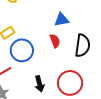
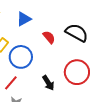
blue triangle: (62, 20) -> (24, 19), moved
black semicircle: (83, 46) -> (77, 33), turned -50

